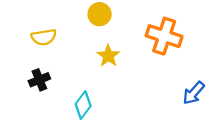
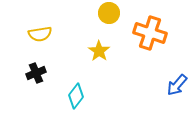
yellow circle: (100, 14) -> (109, 13), moved

